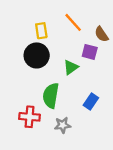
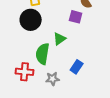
green triangle: (71, 67) -> (60, 39), moved
blue rectangle: (91, 101) -> (77, 67), moved

